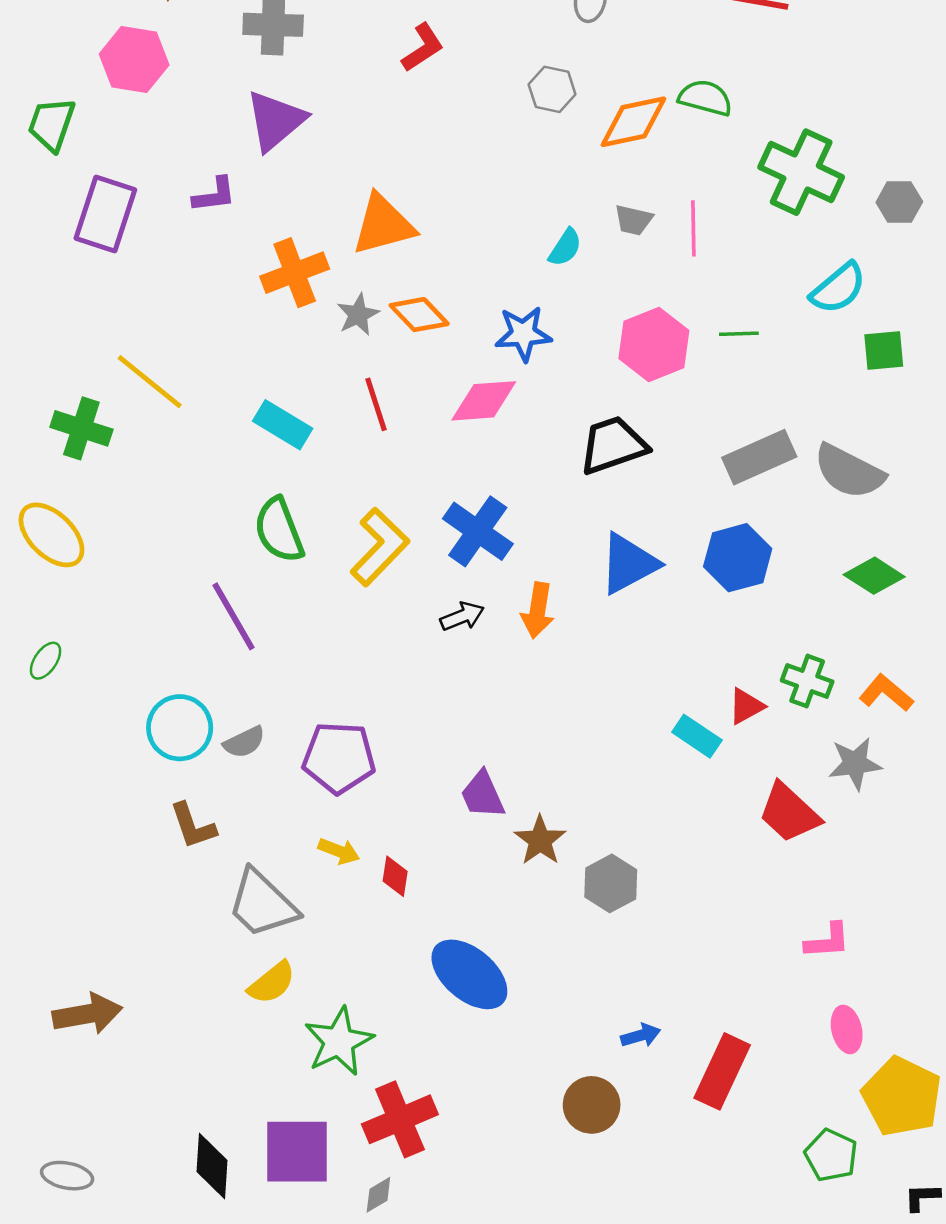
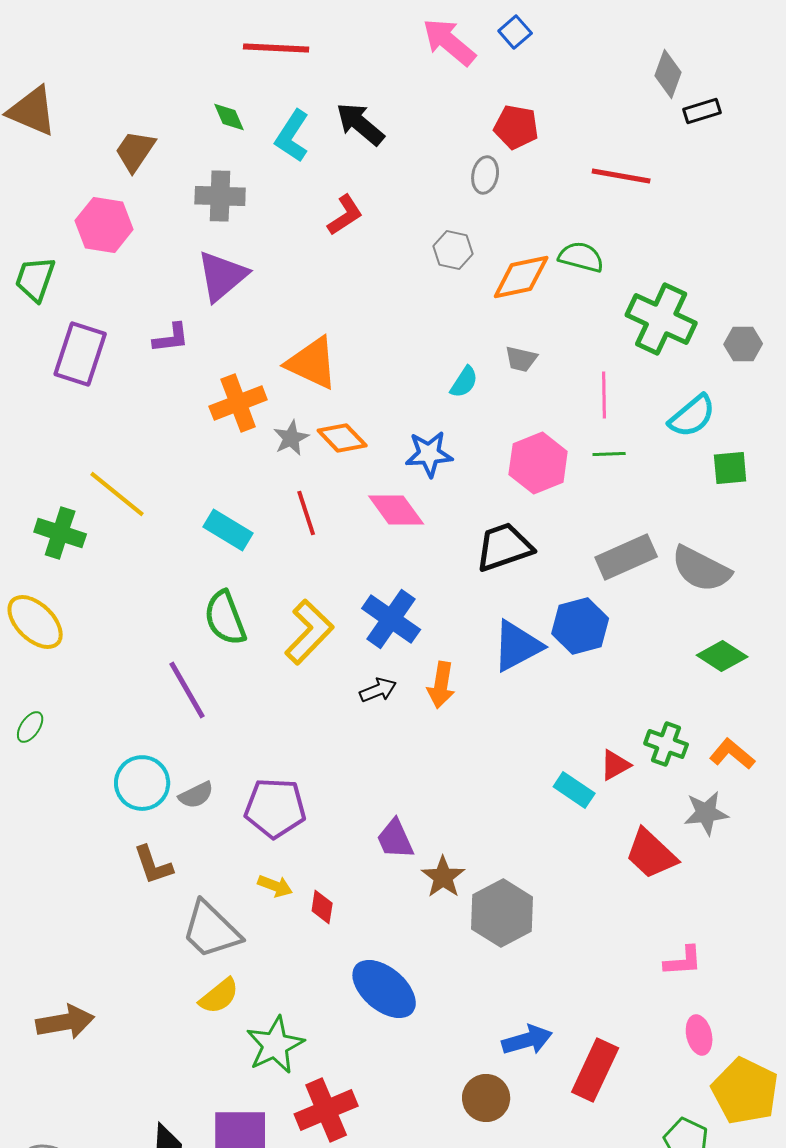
orange triangle: (383, 225) -> (312, 363), turned 40
pink line: (693, 228) -> (604, 395), moved
pink diamond: (484, 401) -> (396, 510), turned 58
blue hexagon: (738, 558) -> (580, 626), moved
gray hexagon: (611, 883) -> (502, 913), size x1.4
blue arrow: (641, 1035) -> (527, 1040), size x1.5

